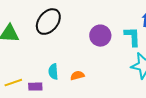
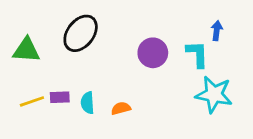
yellow line: (13, 83) -> (32, 101), moved
purple rectangle: (35, 87) -> (60, 97), moved

